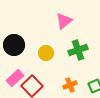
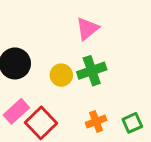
green cross: (78, 50) -> (92, 71), moved

